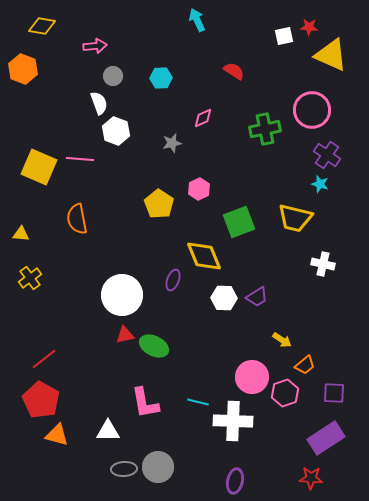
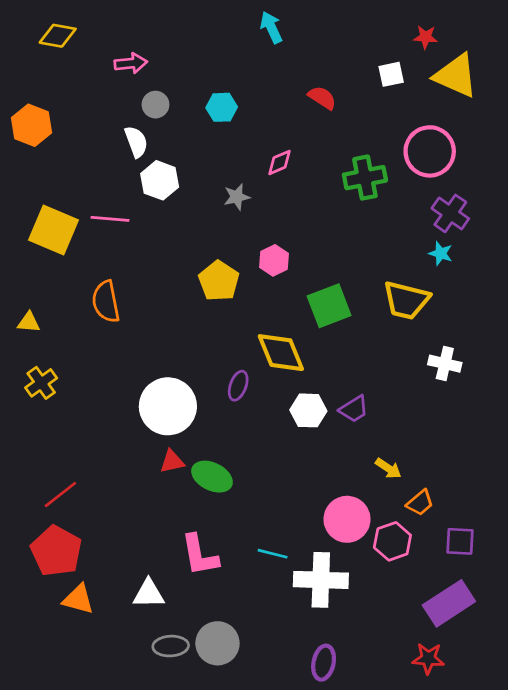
white square: (284, 36) -> (391, 74), moved
orange hexagon: (23, 69) -> (31, 125), moved

